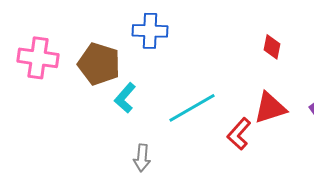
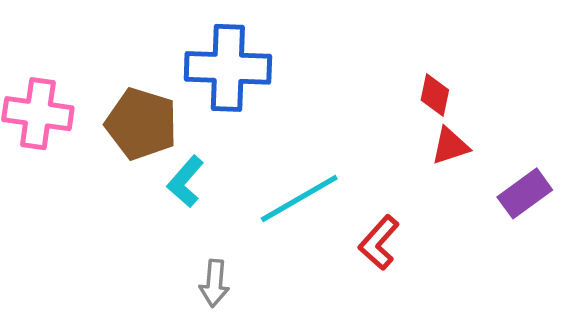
blue cross: (150, 31) -> (228, 68), size x1.4
red triangle: (270, 108) -> (450, 146), moved, size x0.7

